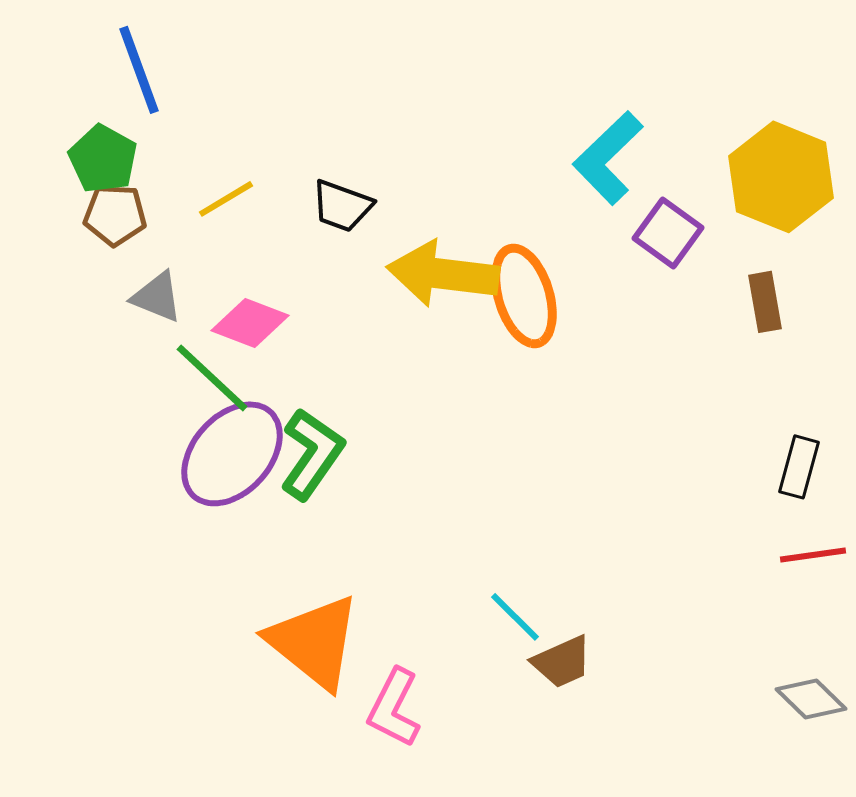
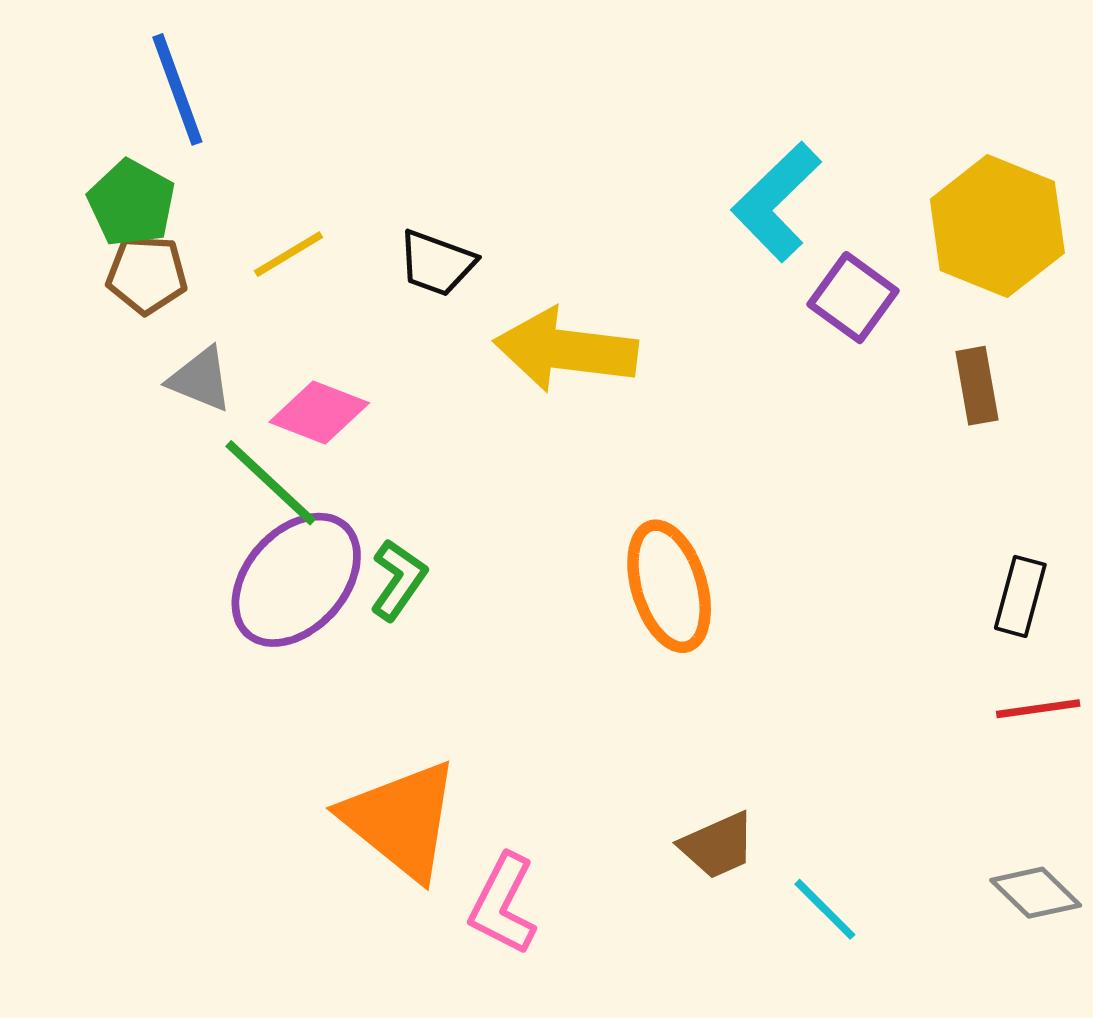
orange ellipse: (524, 296) -> (669, 586), moved
green L-shape: (312, 454) -> (398, 580), size x0.7
cyan line: (515, 617) -> (825, 909), moved

